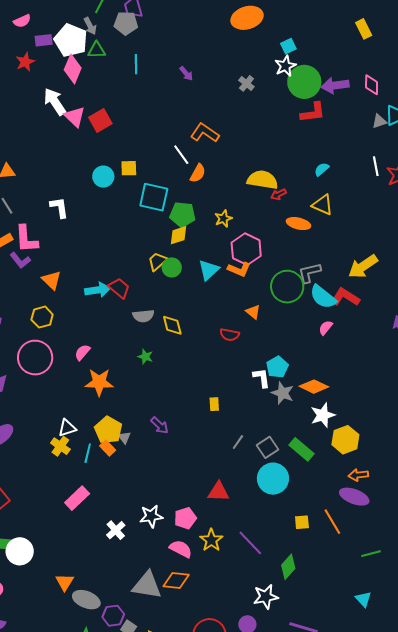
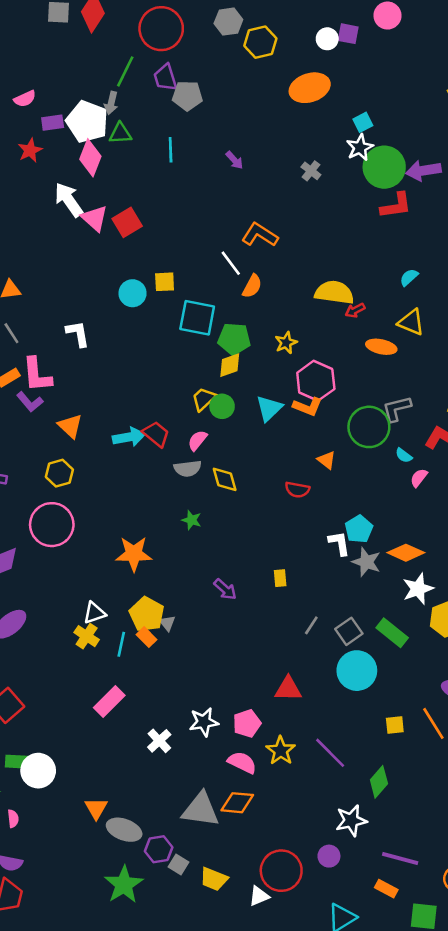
gray pentagon: (126, 23) -> (187, 96), moved
gray arrow: (90, 26) -> (111, 103), turned 42
cyan semicircle: (323, 297) -> (404, 455), moved, size x0.5
pink semicircle: (82, 352) -> (197, 440), moved
purple arrow: (160, 425) -> (225, 589), moved

